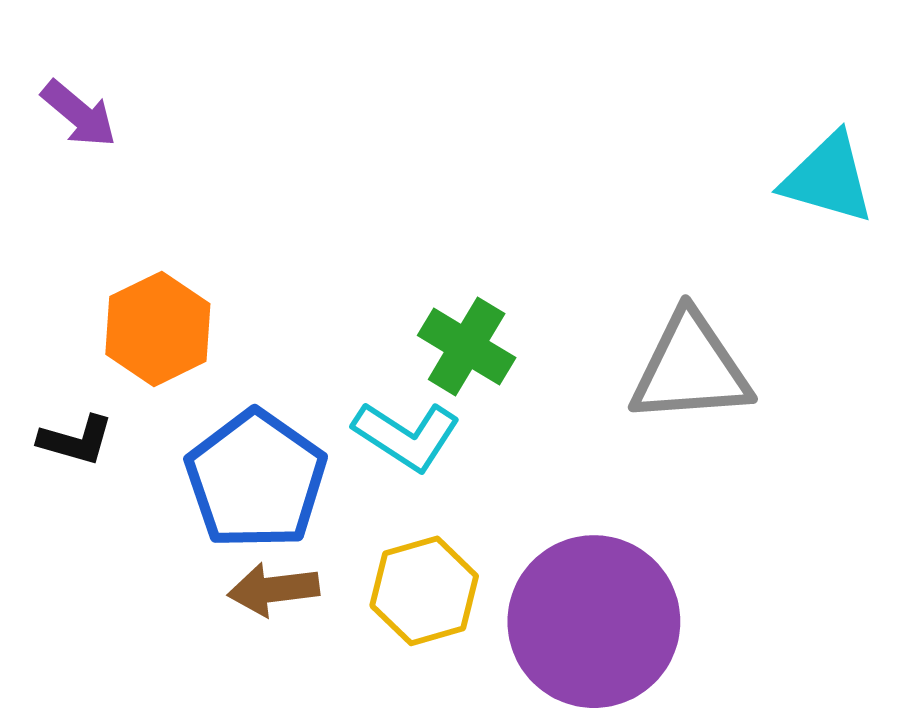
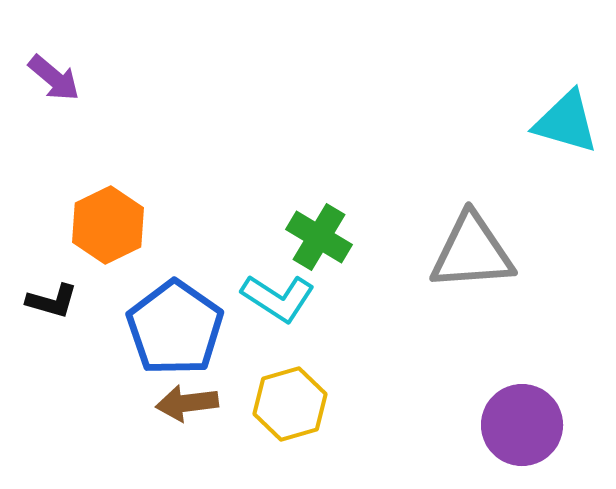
purple circle: (594, 622) -> (522, 425), moved, size x0.7

